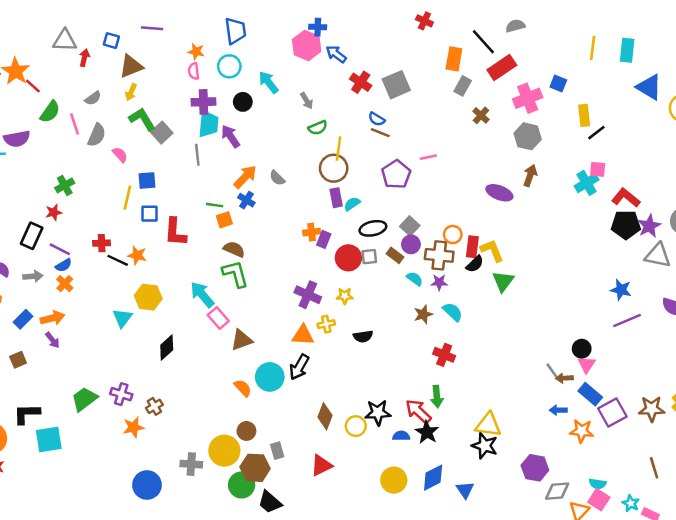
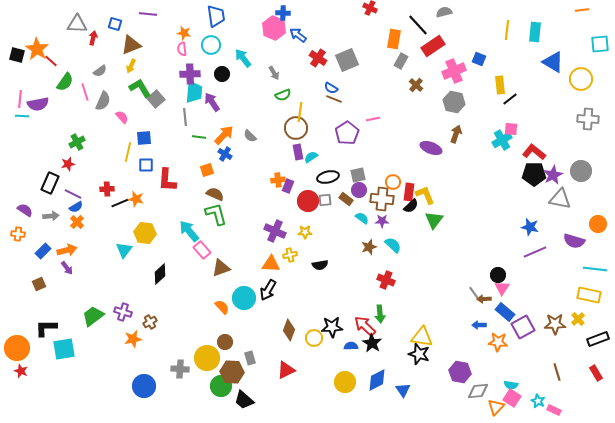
green line: (215, 205) -> (199, 137), moved
gray square: (410, 226) -> (358, 175), turned 35
black line: (118, 260) -> (120, 203), turned -48

